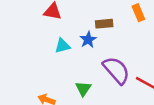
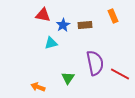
blue star: (88, 40) -> (63, 25), moved
purple semicircle: (116, 70) -> (95, 63), turned 30

